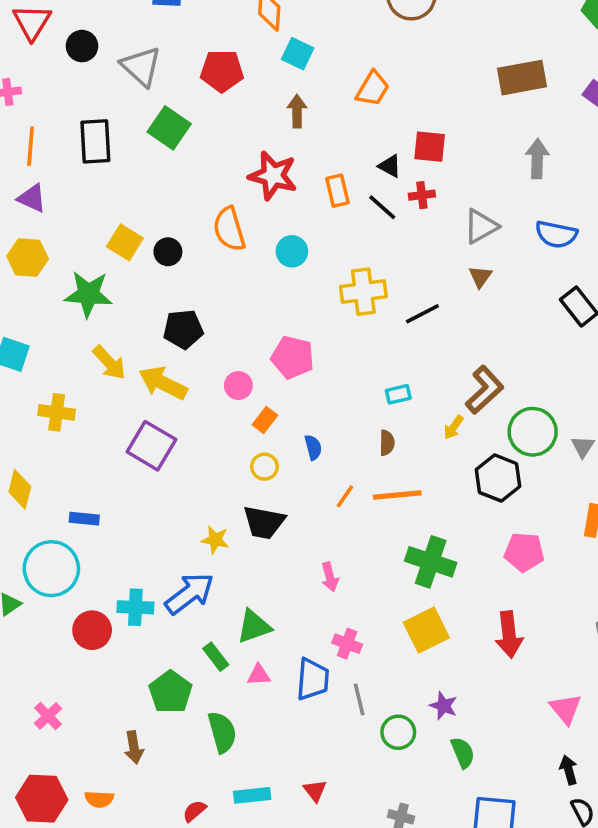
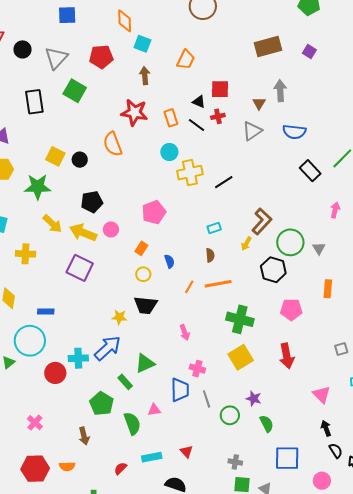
gray triangle: (141, 66) -> (56, 58), turned 35
cyan circle: (292, 251) -> (169, 152), moved
brown triangle: (480, 277) -> (259, 103), moved
pink pentagon: (293, 357) -> (154, 212), turned -30
pink circle: (238, 386) -> (111, 229), moved
pink triangle: (259, 675) -> (154, 410), moved

